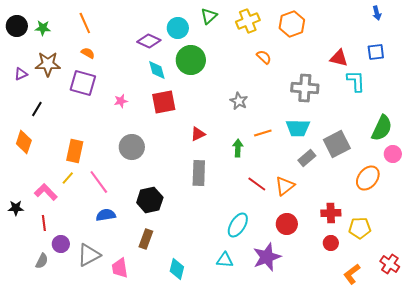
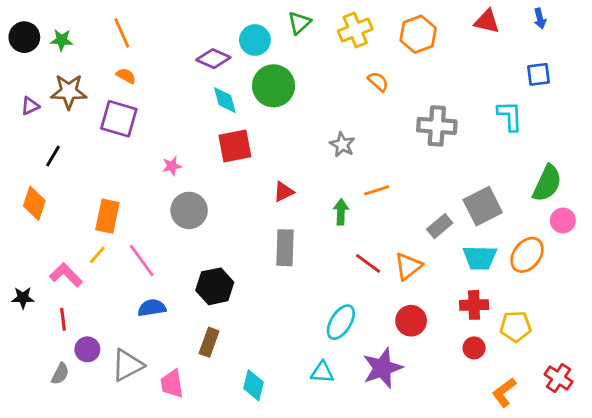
red triangle: (339, 58) -> (487, 21), moved
pink star: (121, 101) -> (172, 166), moved
cyan trapezoid: (298, 128) -> (480, 258), moved

